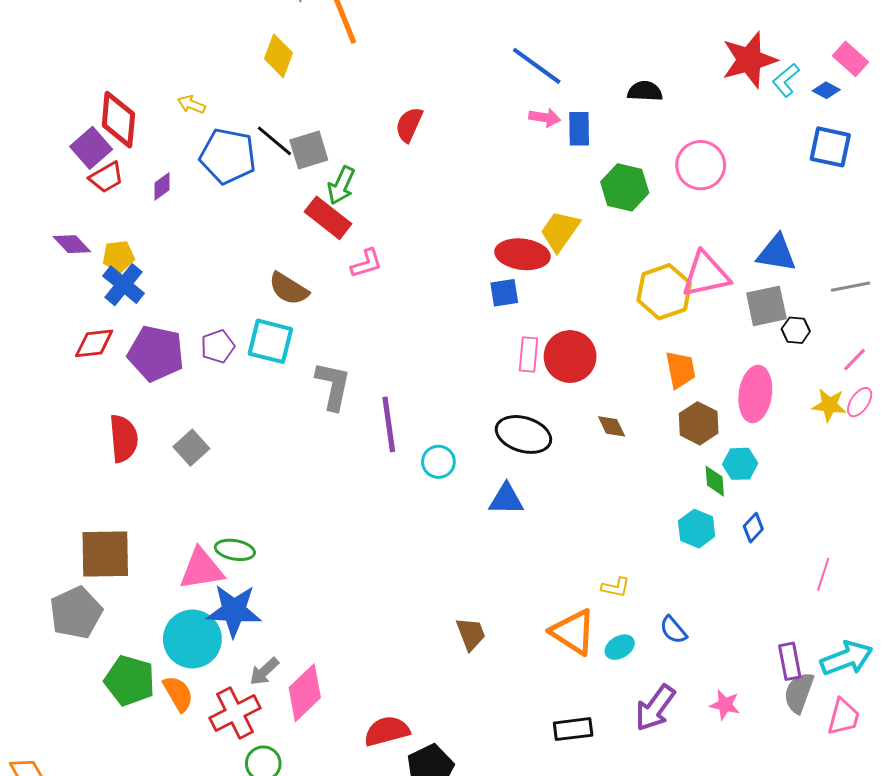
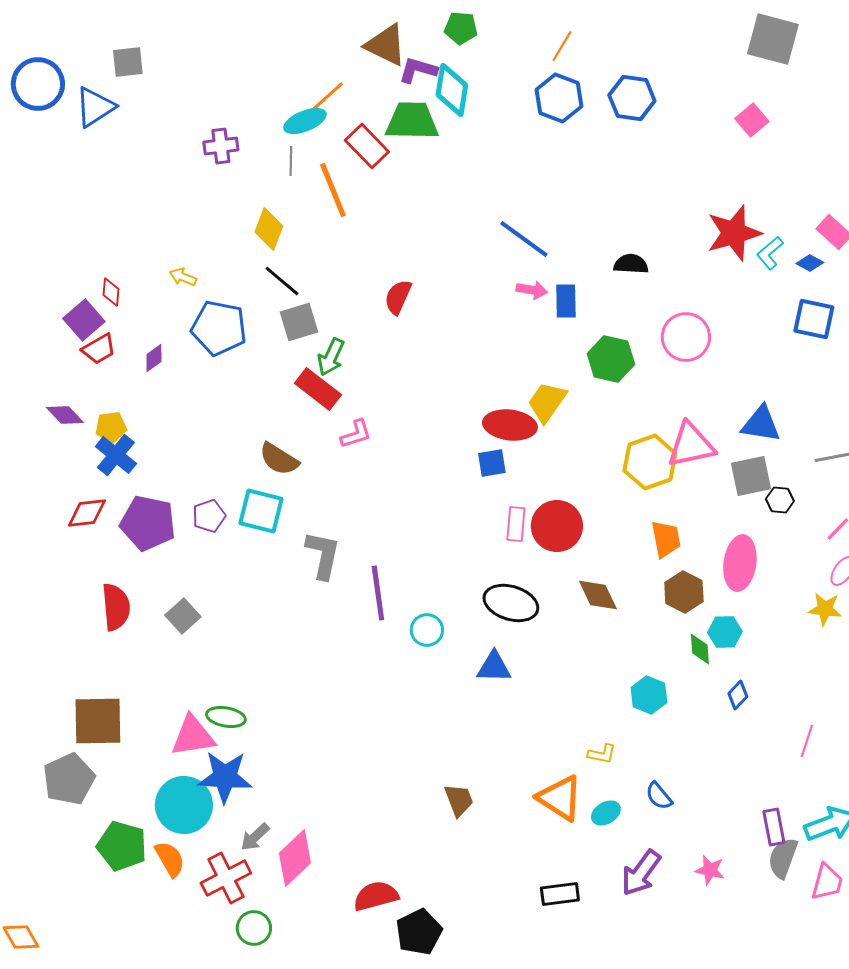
red diamond: (118, 120) -> (111, 292), size x0.5
black line: (274, 141) -> (282, 281), moved
yellow star: (829, 405) -> (825, 609), moved
brown diamond: (612, 426) -> (598, 595), size x1.4
cyan hexagon: (697, 529) -> (649, 695), moved

